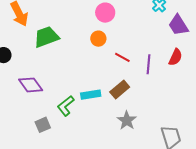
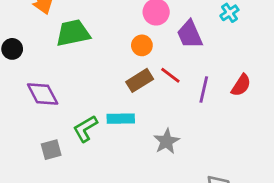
purple trapezoid: (178, 25) -> (190, 34), moved
brown rectangle: (120, 89) -> (140, 80), moved
gray star: (127, 120) -> (167, 141), moved

